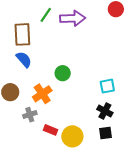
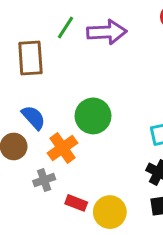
blue semicircle: (24, 59) -> (33, 117), moved
green circle: (63, 73) -> (93, 116), size x1.5

